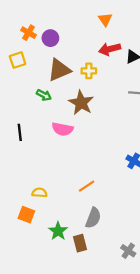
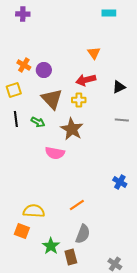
red arrow: (110, 49) -> (86, 80), moved
brown triangle: (59, 70) -> (52, 99), turned -50
black line: (20, 132) -> (16, 119), moved
yellow semicircle: (39, 193) -> (34, 211), size x1.5

